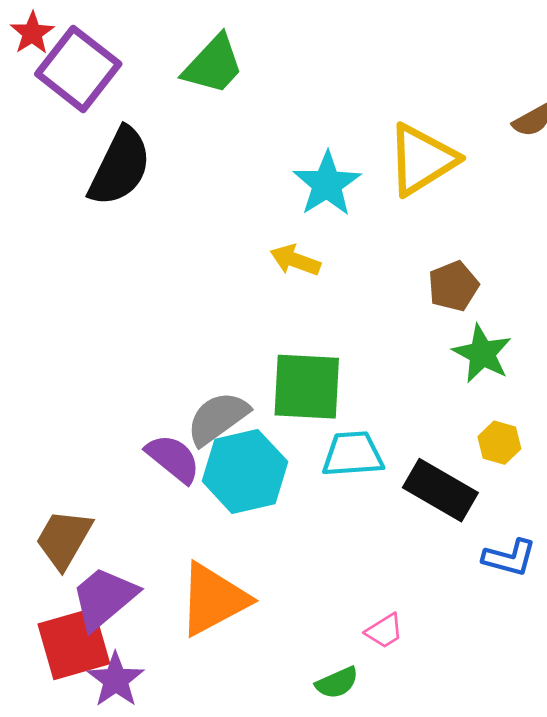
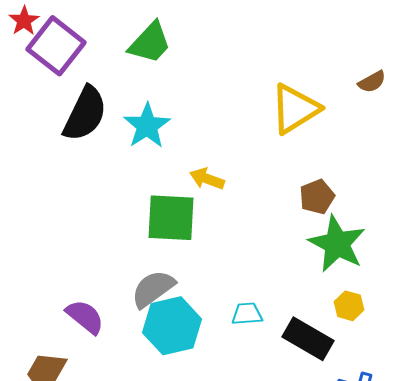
cyan star: (327, 184) -> (147, 126), moved
green star: (482, 354) -> (337, 244), size x1.4
green square: (307, 387) -> (171, 218), moved
cyan trapezoid: (353, 454) -> (247, 314), size x0.7
purple semicircle: (173, 458) -> (85, 317), moved

